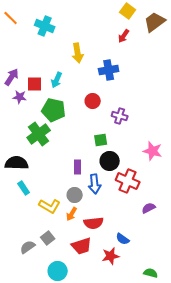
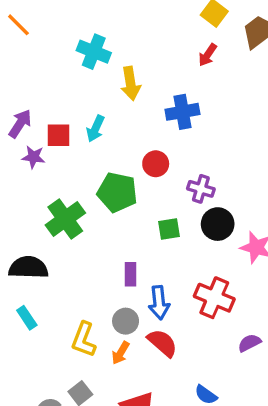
cyan cross: (45, 26) -> (94, 52), moved
green pentagon: (54, 110) -> (117, 192), moved
black circle: (110, 161) -> (218, 224), moved
cyan rectangle: (24, 188) -> (27, 318), moved
yellow L-shape: (50, 206) -> (84, 340), turned 80
red semicircle: (94, 223) -> (162, 343), moved, turned -132

